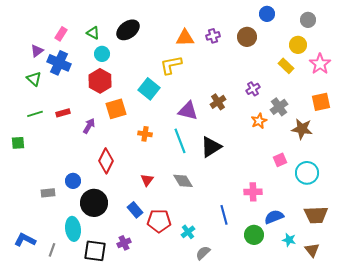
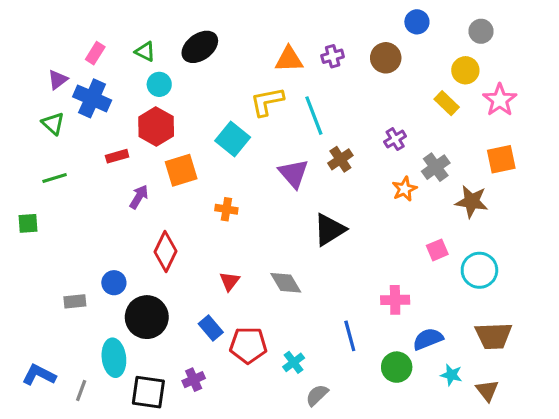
purple triangle: (188, 111) -> (294, 173), turned 35
red rectangle: (63, 113) -> (117, 156), moved
cyan line: (180, 141) -> (314, 116), moved

